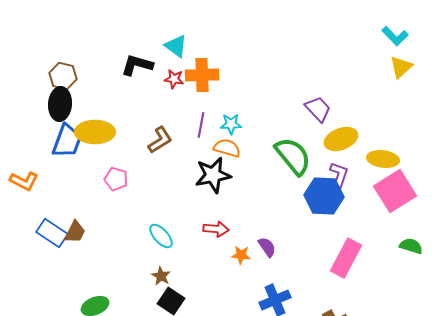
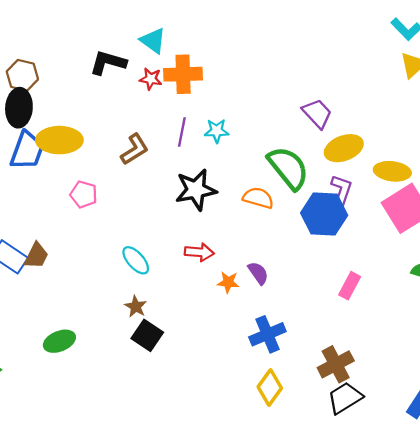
orange semicircle: (227, 148) -> (258, 198), moved
pink rectangle: (346, 258) -> (350, 286), size x0.6

